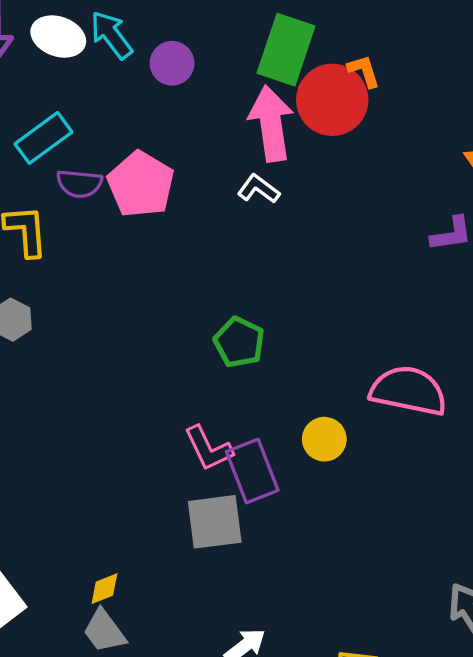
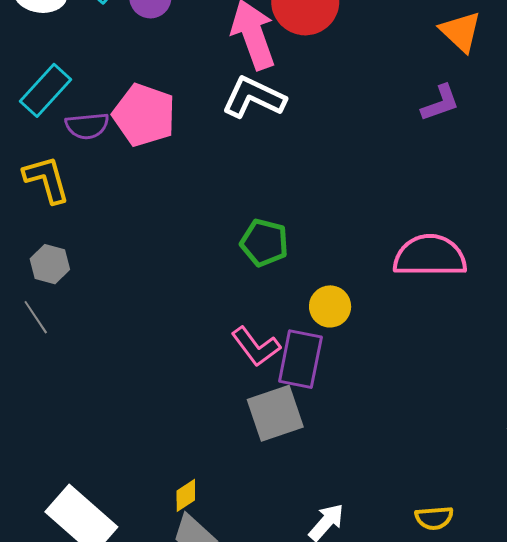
white L-shape: (259, 189) -> (254, 97), size x1.6
yellow circle: (324, 439) -> (330, 306), moved
purple rectangle: (252, 471) -> (300, 359), turned 44

